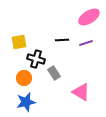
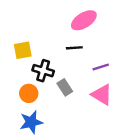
pink ellipse: (89, 17) -> (84, 20), moved
purple line: (86, 43) -> (101, 67), moved
pink triangle: (81, 92) -> (102, 95), moved

